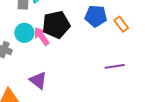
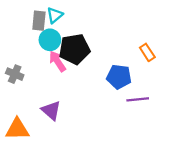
blue pentagon: (96, 16) -> (119, 77), moved
cyan circle: (24, 33) -> (50, 40), moved

